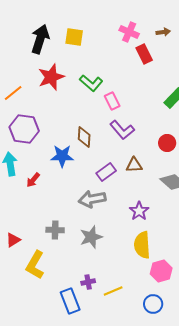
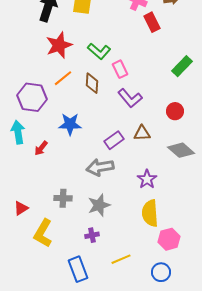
orange line: (13, 93) -> (63, 78), moved
brown diamond: (84, 137) -> (92, 83), moved
purple cross: (88, 282) -> (92, 235), moved

